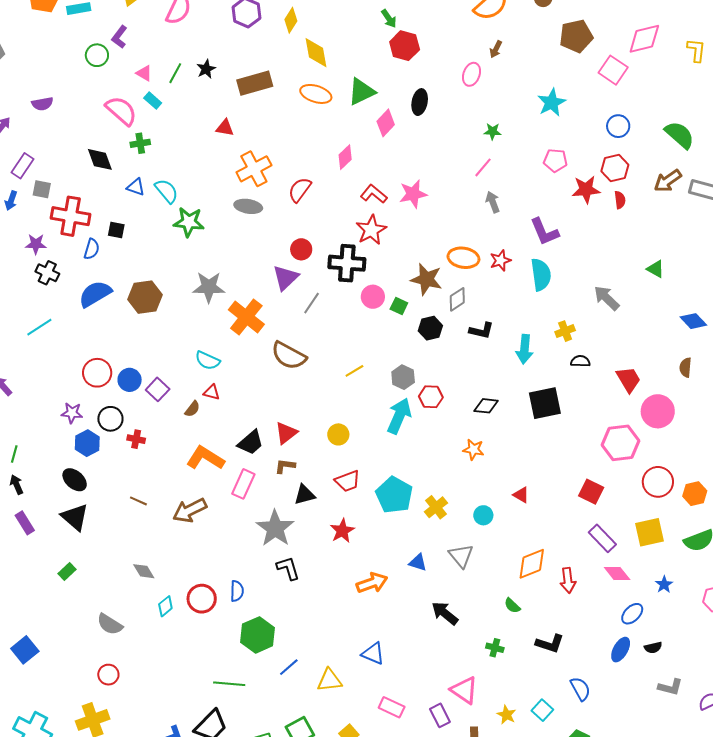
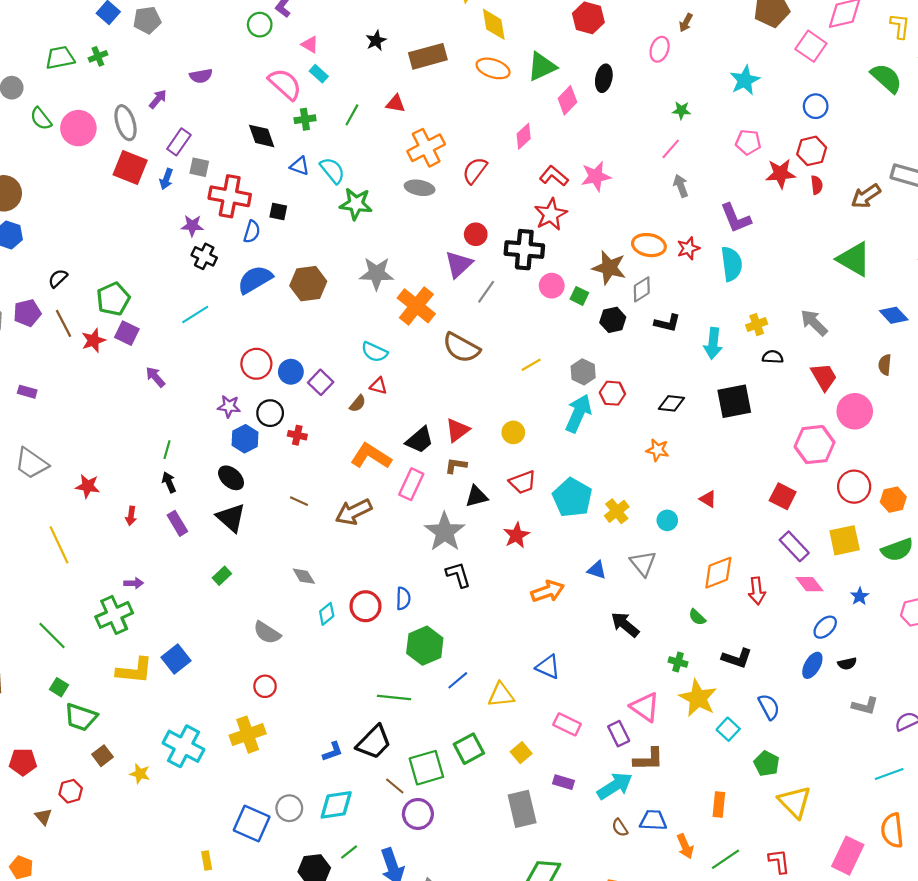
green line: (175, 73) -> (352, 115), moved
green semicircle: (680, 135) -> (886, 78), moved
brown arrow: (668, 181) -> (866, 196), moved
green triangle: (656, 269) -> (854, 259), size x1.8
gray arrow: (607, 298) -> (814, 323), moved
yellow star: (507, 715) -> (698, 698), moved, size x1.8

